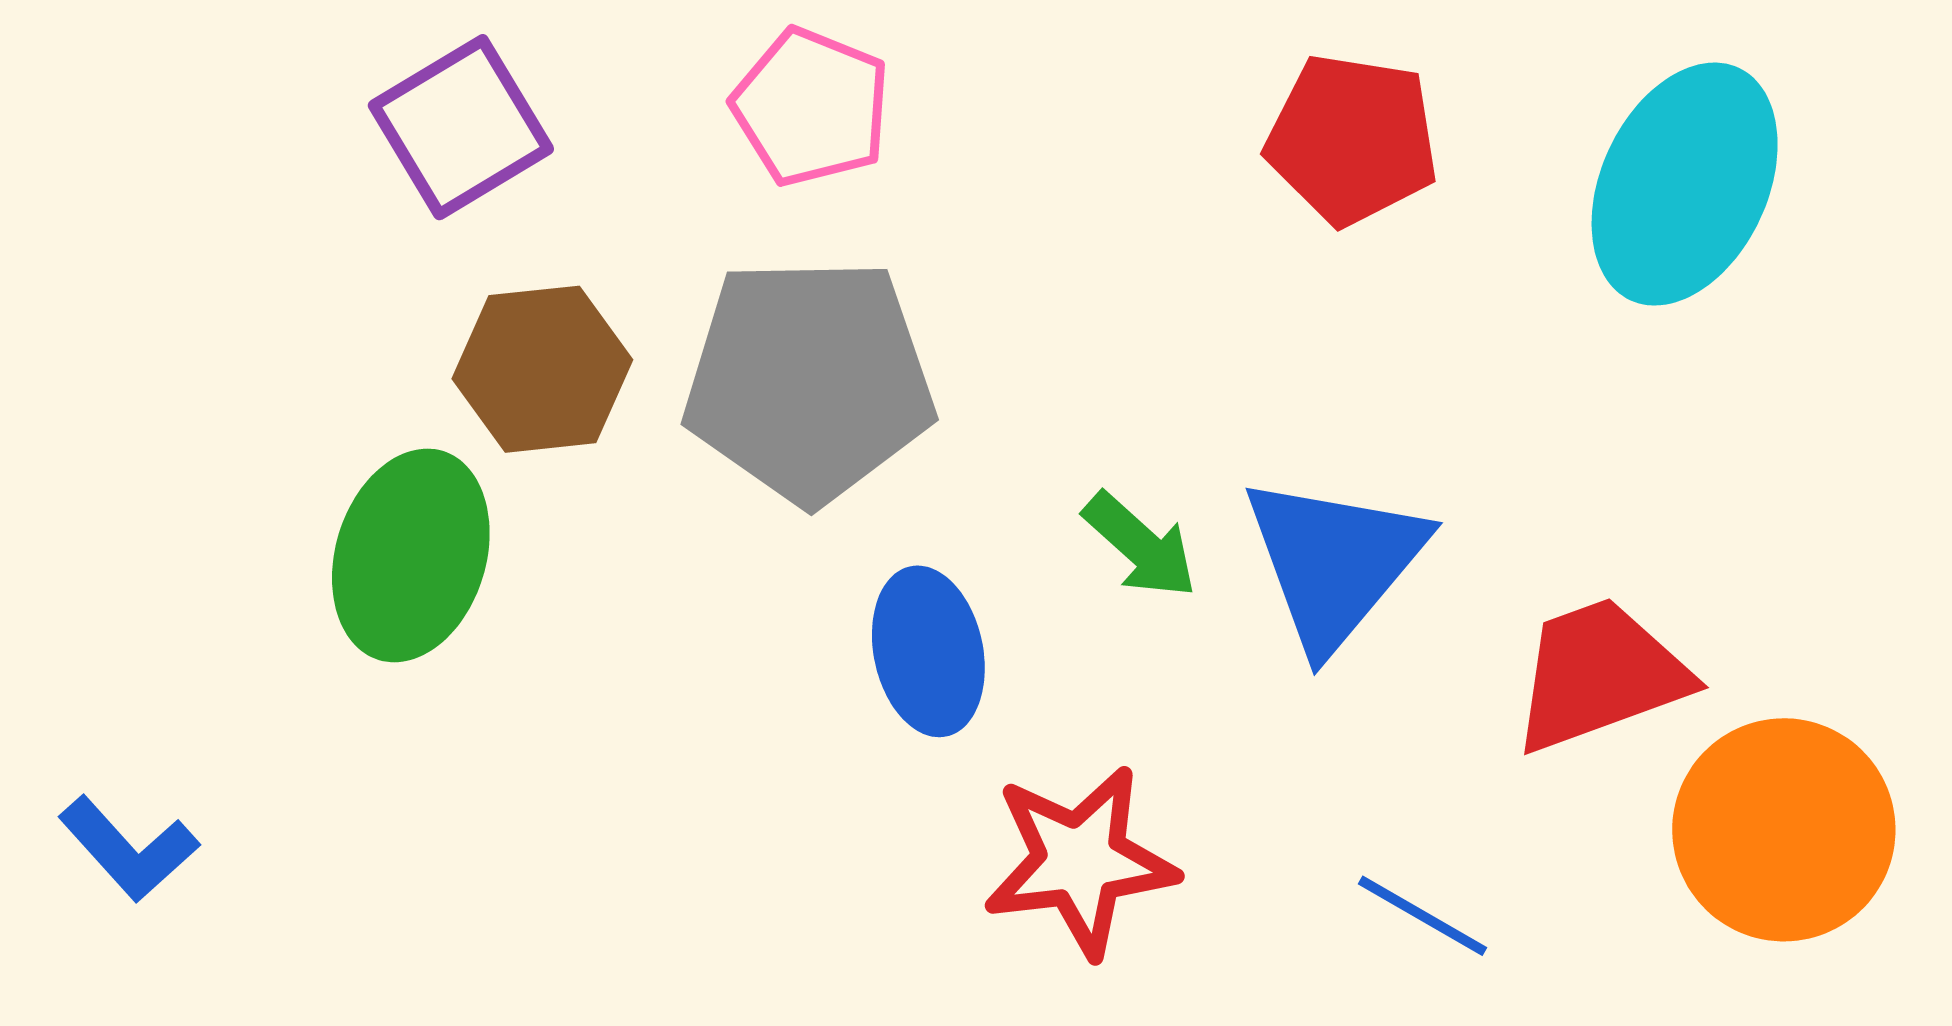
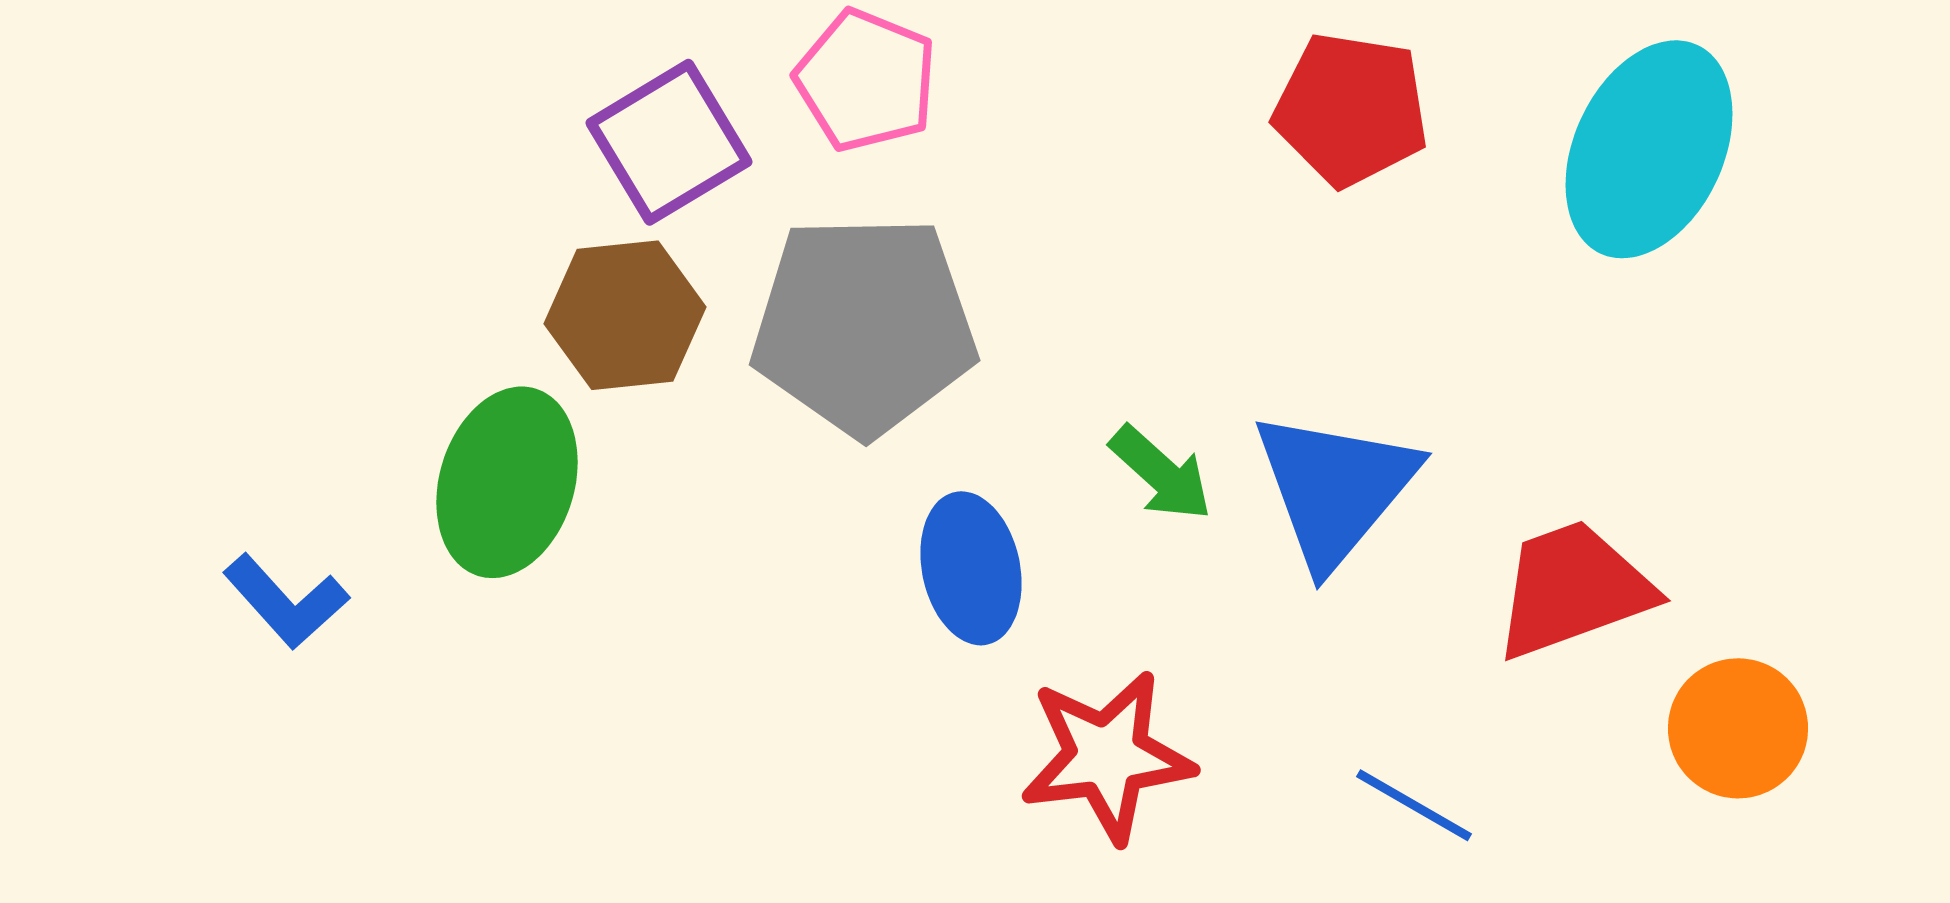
purple square: (461, 127) -> (669, 142), moved
orange circle: (1784, 830) -> (1738, 728), size x0.7
blue L-shape: (129, 849) -> (286, 601), moved

